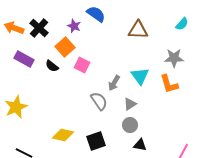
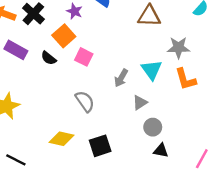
gray star: (174, 58) -> (178, 48), moved
gray semicircle: (99, 101) -> (85, 101), moved
gray circle: (130, 125) -> (153, 127), moved
black triangle: (140, 145) -> (161, 151), moved

